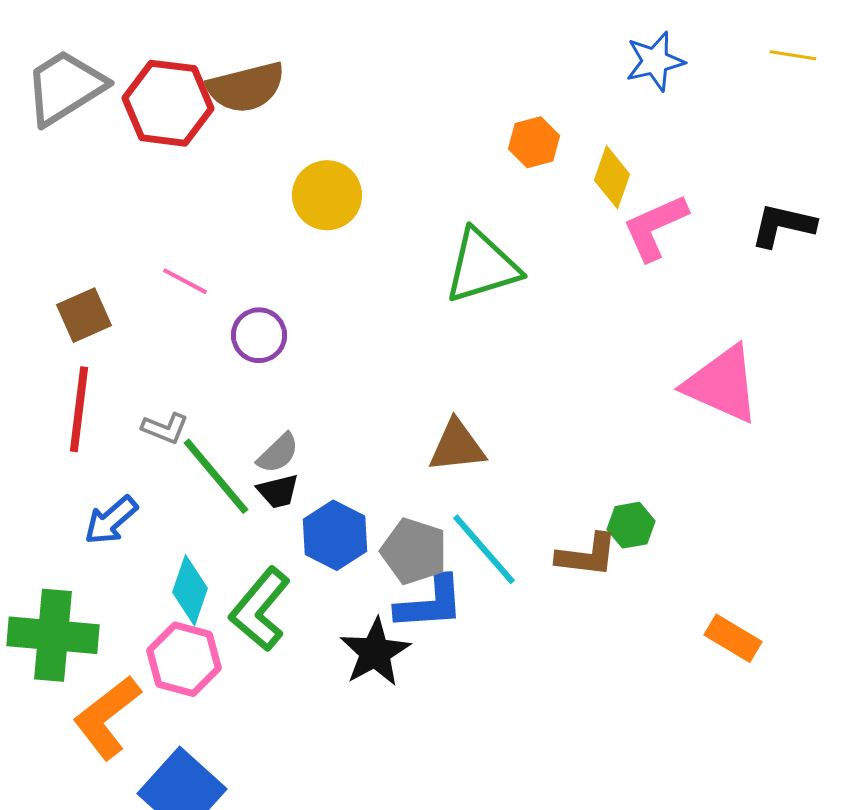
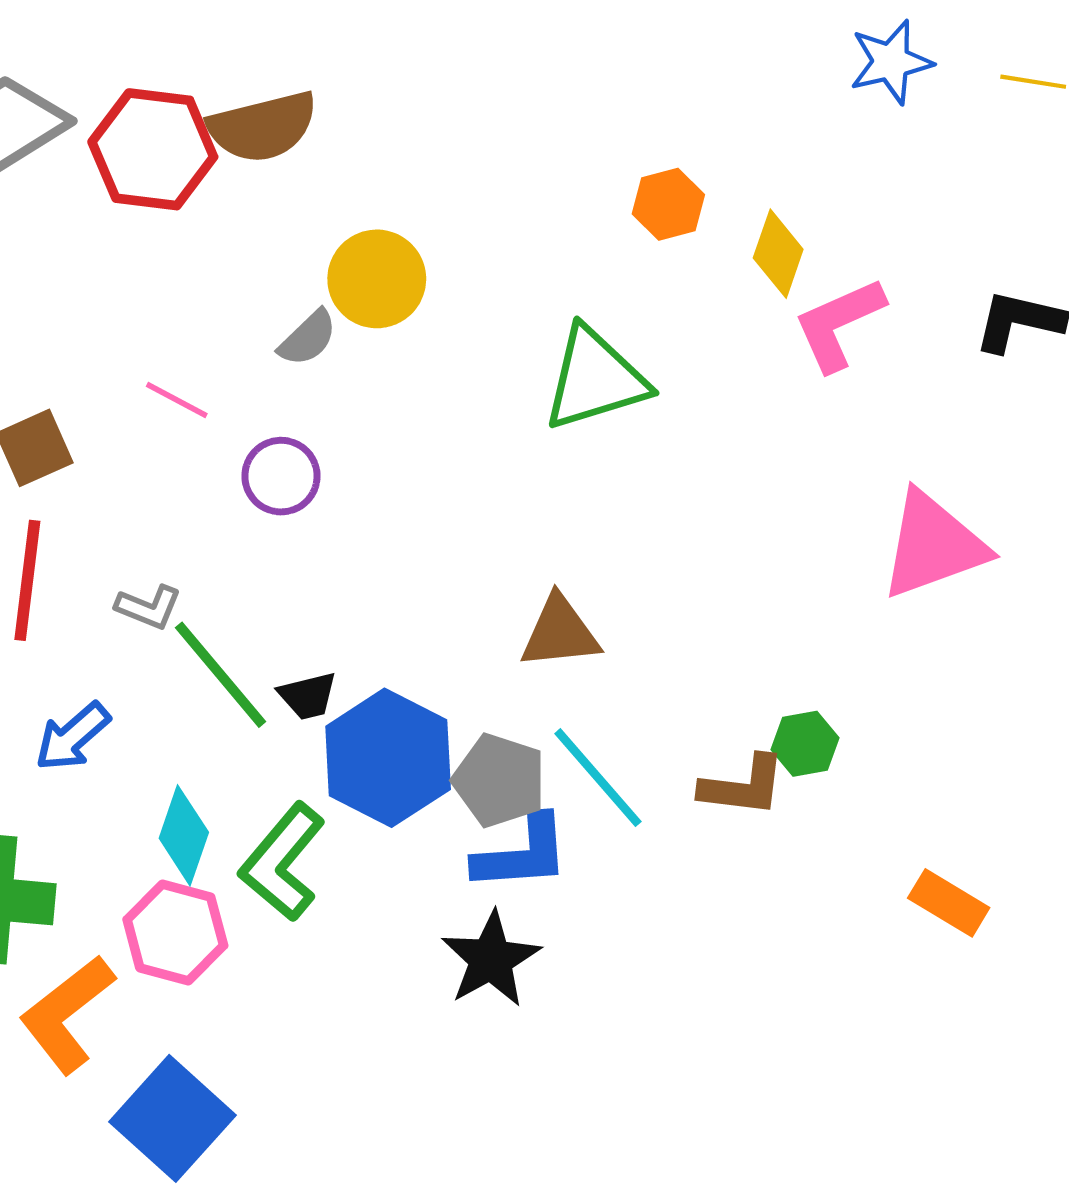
blue star: (655, 61) -> (891, 62), moved
pink triangle: (722, 384) -> (933, 545), turned -44
gray semicircle: (278, 453) -> (308, 338), moved
blue hexagon: (335, 535) -> (388, 758), size x1.4
black star: (375, 652) -> (491, 959), moved

